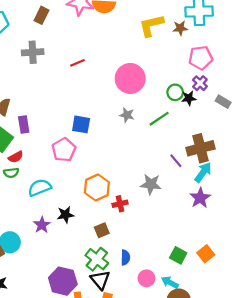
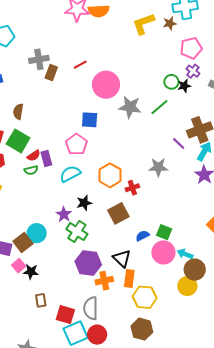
brown rectangle: (41, 15) -> (51, 73), moved
pink circle: (130, 78) -> (106, 85), moved
gray star: (127, 115) -> (130, 107), size x1.6
purple rectangle: (24, 125) -> (46, 159), moved
cyan semicircle: (40, 188) -> (70, 174), moved
brown square: (102, 230) -> (118, 213), size x1.5
green square: (178, 255) -> (164, 232), moved
blue semicircle: (125, 257) -> (142, 236), turned -112
green cross: (97, 259) -> (77, 231), moved
pink circle: (146, 278) -> (163, 252), size x1.5

